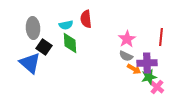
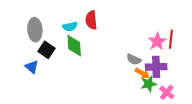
pink star: (127, 39) -> (157, 41), moved
blue triangle: (30, 63) -> (32, 67), size x0.6
green star: (149, 77) -> (149, 84), moved

